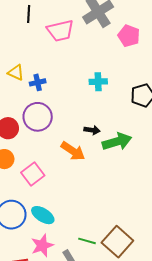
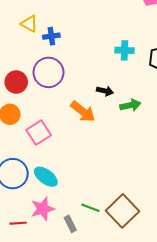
cyan cross: (98, 82) -> (125, 50), moved
green arrow: (117, 142) -> (130, 105), size x0.7

